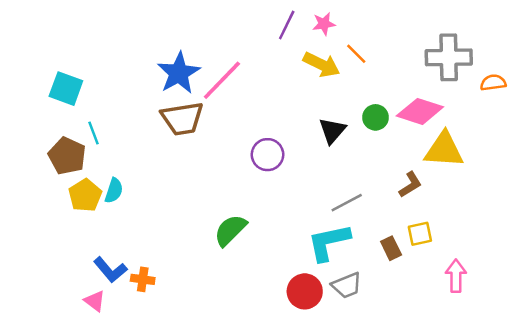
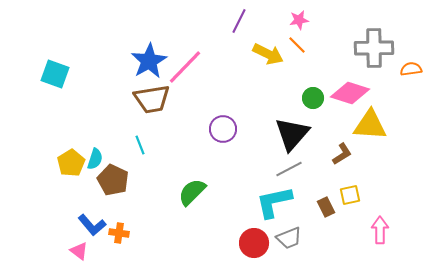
pink star: (324, 24) -> (299, 20), moved
black triangle: (332, 131) -> (292, 134), moved, size x1.5
cyan line: (94, 133) -> (140, 145), moved
brown pentagon: (67, 156) -> (113, 180), moved

